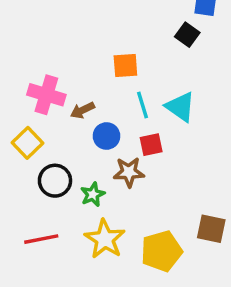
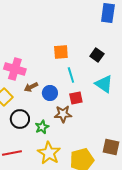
black square: (187, 35) -> (97, 55), moved
cyan triangle: (180, 107) -> (104, 84), moved
brown arrow: (82, 110) -> (31, 87), moved

